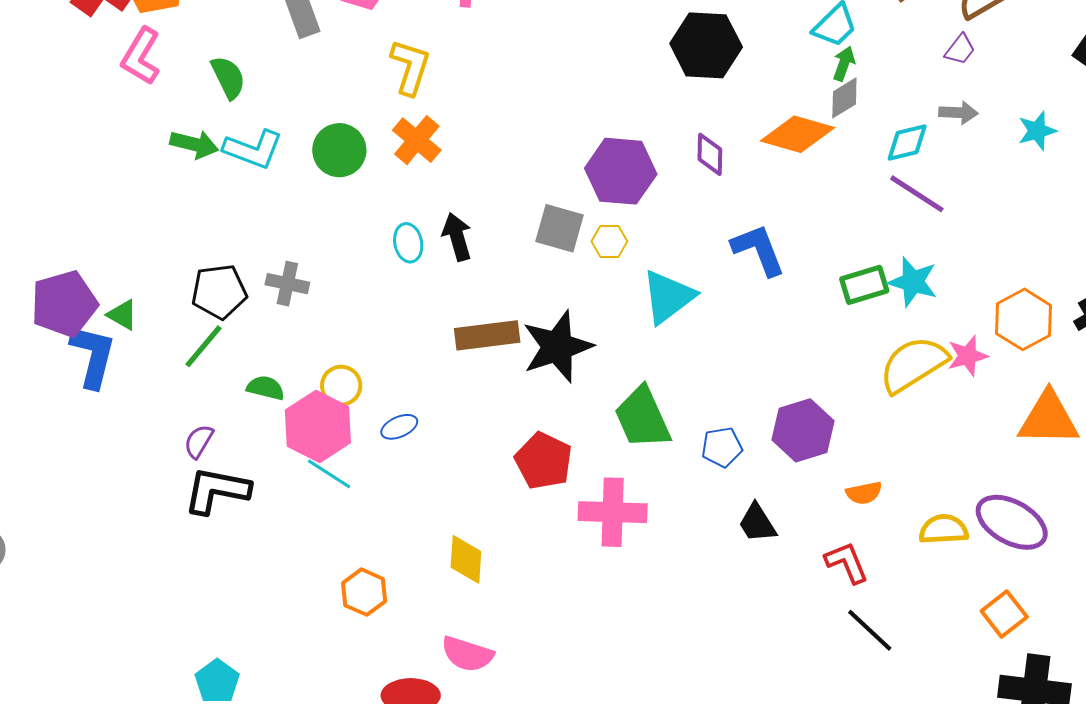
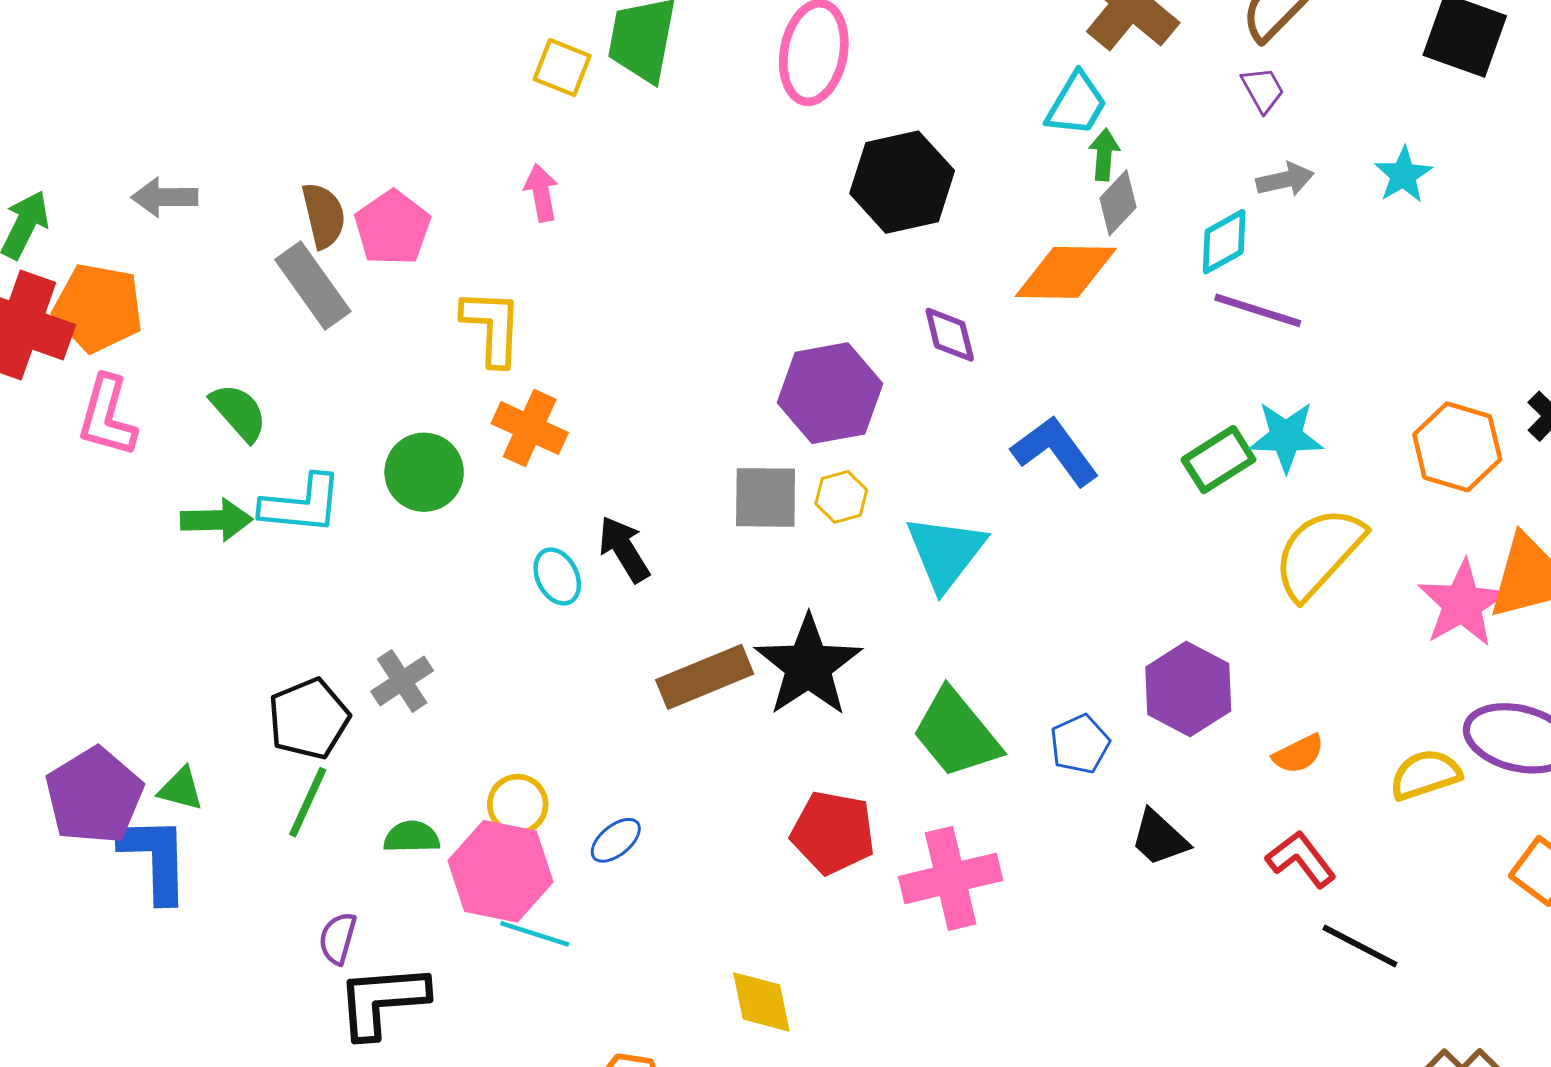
purple trapezoid: (960, 49) -> (1263, 90), turned -52
gray cross: (287, 284) -> (402, 681), turned -30
pink star: (968, 356) -> (1462, 604), moved, size x1.5

